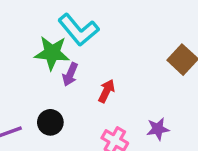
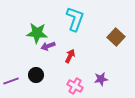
cyan L-shape: (78, 30) -> (75, 19), moved, turned -120
purple arrow: (70, 74) -> (48, 46), turned 48

